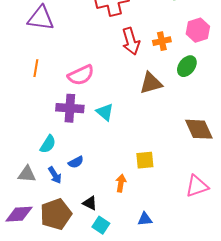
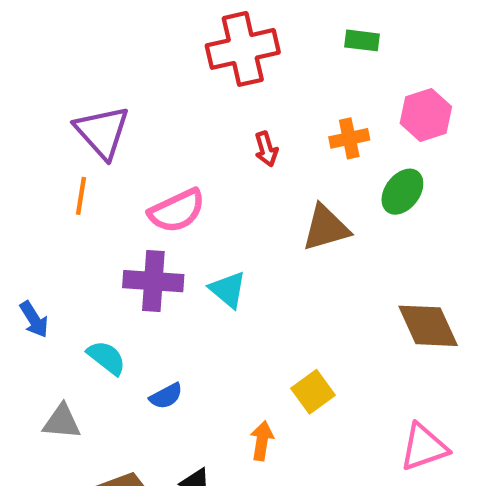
purple triangle: (41, 18) -> (102, 132), moved, turned 40
red arrow: (131, 41) -> (266, 149), moved, size x0.6
cyan semicircle: (48, 144) -> (106, 358), turned -84
yellow square: (145, 160) -> (313, 392), turned -30
blue arrow: (55, 175) -> (34, 319), moved

